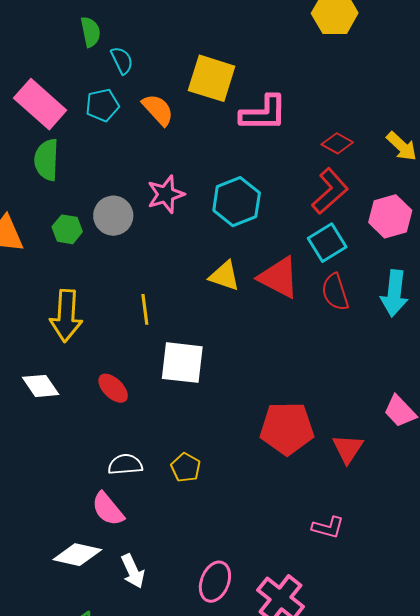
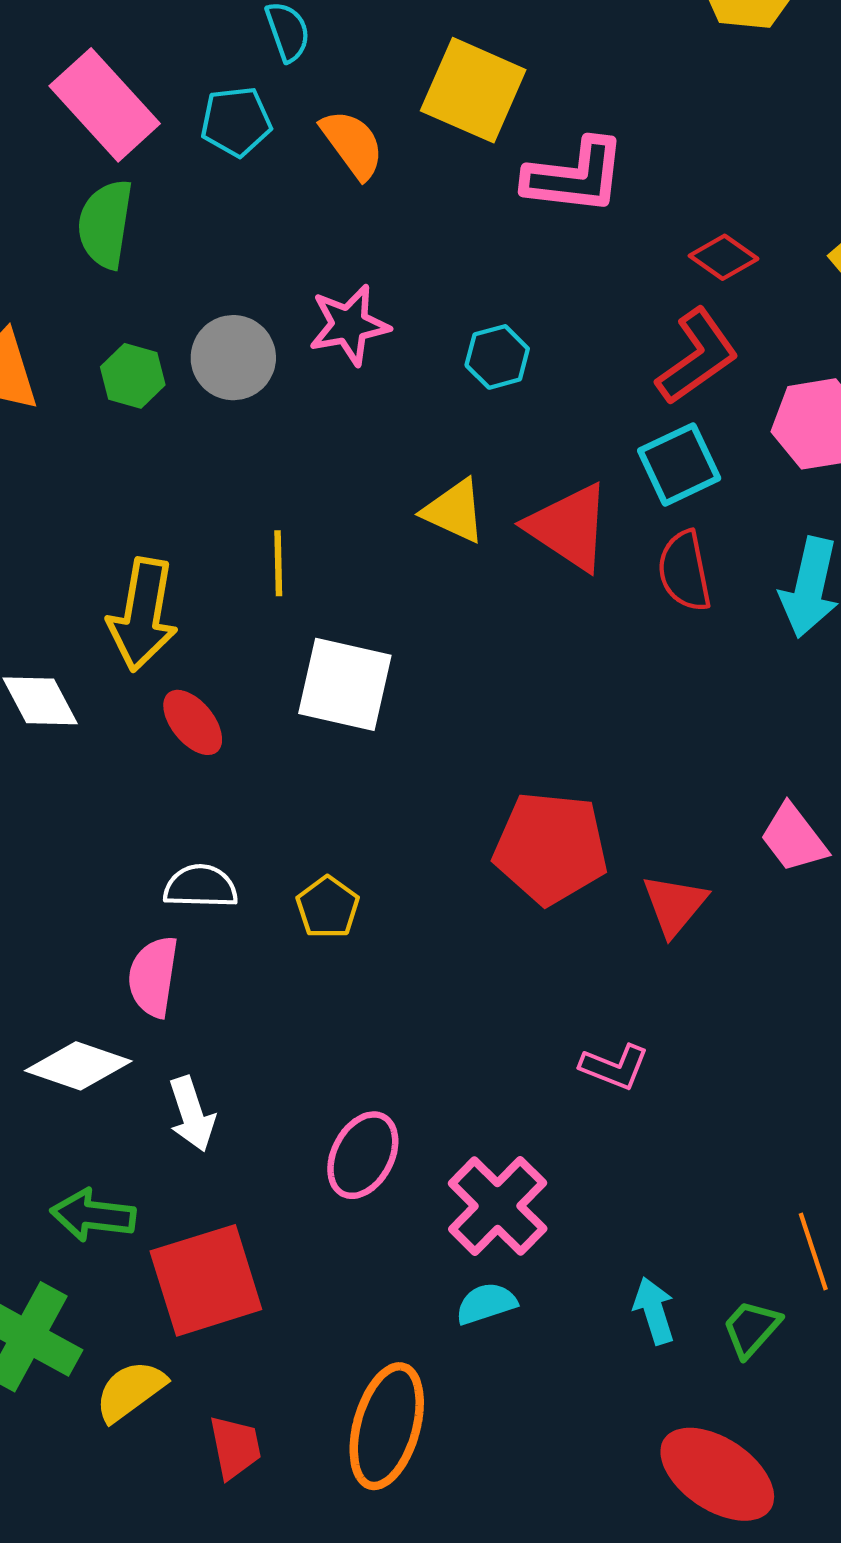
cyan hexagon: (237, 202) -> (497, 357), size x0.6
yellow arrow: (66, 316) -> (143, 615), moved
pink semicircle: (108, 509) -> (153, 977), turned 42

